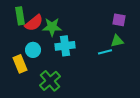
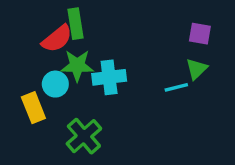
green rectangle: (20, 16) -> (75, 24), moved
green star: (52, 27) -> (77, 66), moved
green triangle: (117, 41) -> (196, 69), turned -32

